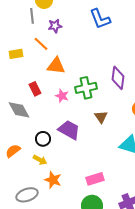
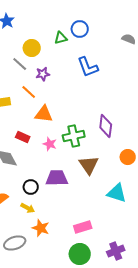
gray line: (32, 16) -> (20, 64), turned -42
red rectangle: (35, 89) -> (23, 137), turned -40
brown triangle: (101, 117) -> (89, 165), size x1.5
purple trapezoid: (69, 130) -> (57, 178), turned -30

